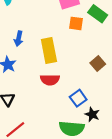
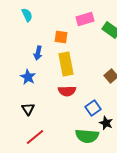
orange square: (76, 23) -> (61, 37), moved

